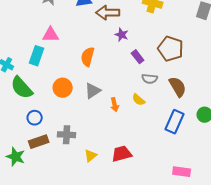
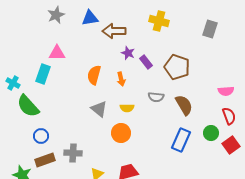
purple rectangle: (138, 57) -> (146, 62), moved
orange circle: (63, 88) -> (121, 133), moved
gray triangle: (93, 91) -> (99, 109), turned -48
yellow semicircle: (139, 100) -> (127, 108), moved, turned -40
orange arrow: (115, 105) -> (121, 79), moved

